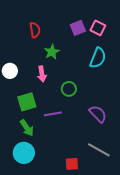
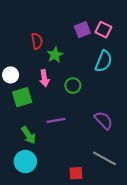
red semicircle: (35, 30) -> (37, 41), moved
green circle: (69, 89) -> (73, 86), moved
green square: (27, 102) -> (22, 97), moved

